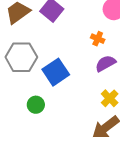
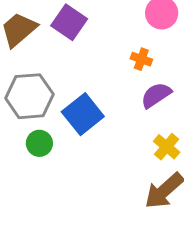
green circle: (36, 105) -> (39, 143), moved

